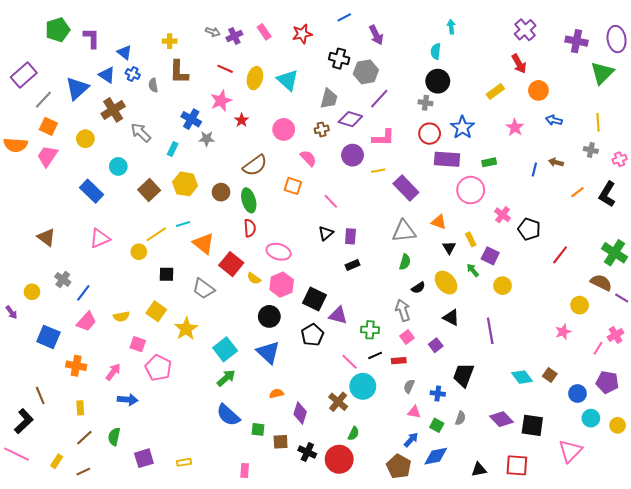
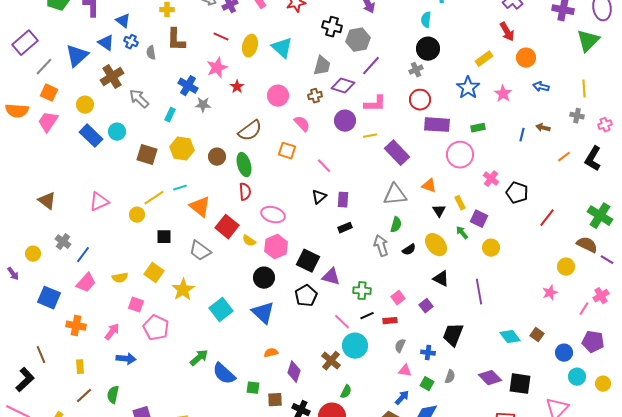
gray cross: (425, 103) -> (416, 70), turned -32
blue star: (462, 127) -> (468, 88), moved
brown square: (149, 190) -> (147, 155), turned -30
blue rectangle: (92, 191) -> (91, 136), moved
gray arrow: (403, 310) -> (381, 246), moved
green arrow: (226, 378) -> (199, 358), moved

